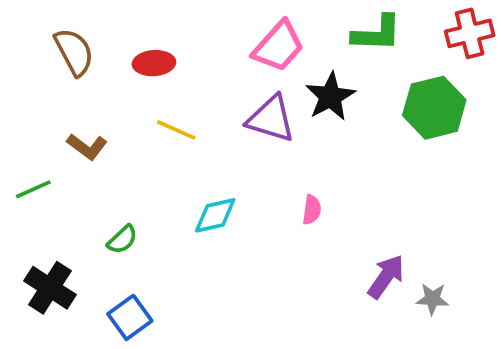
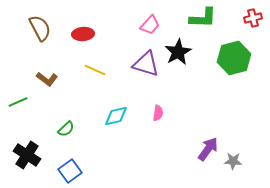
red cross: (470, 33) -> (253, 18), size x0.7
pink trapezoid: (278, 46) -> (150, 25), size x0.7
pink semicircle: (312, 210) -> (158, 113), moved

